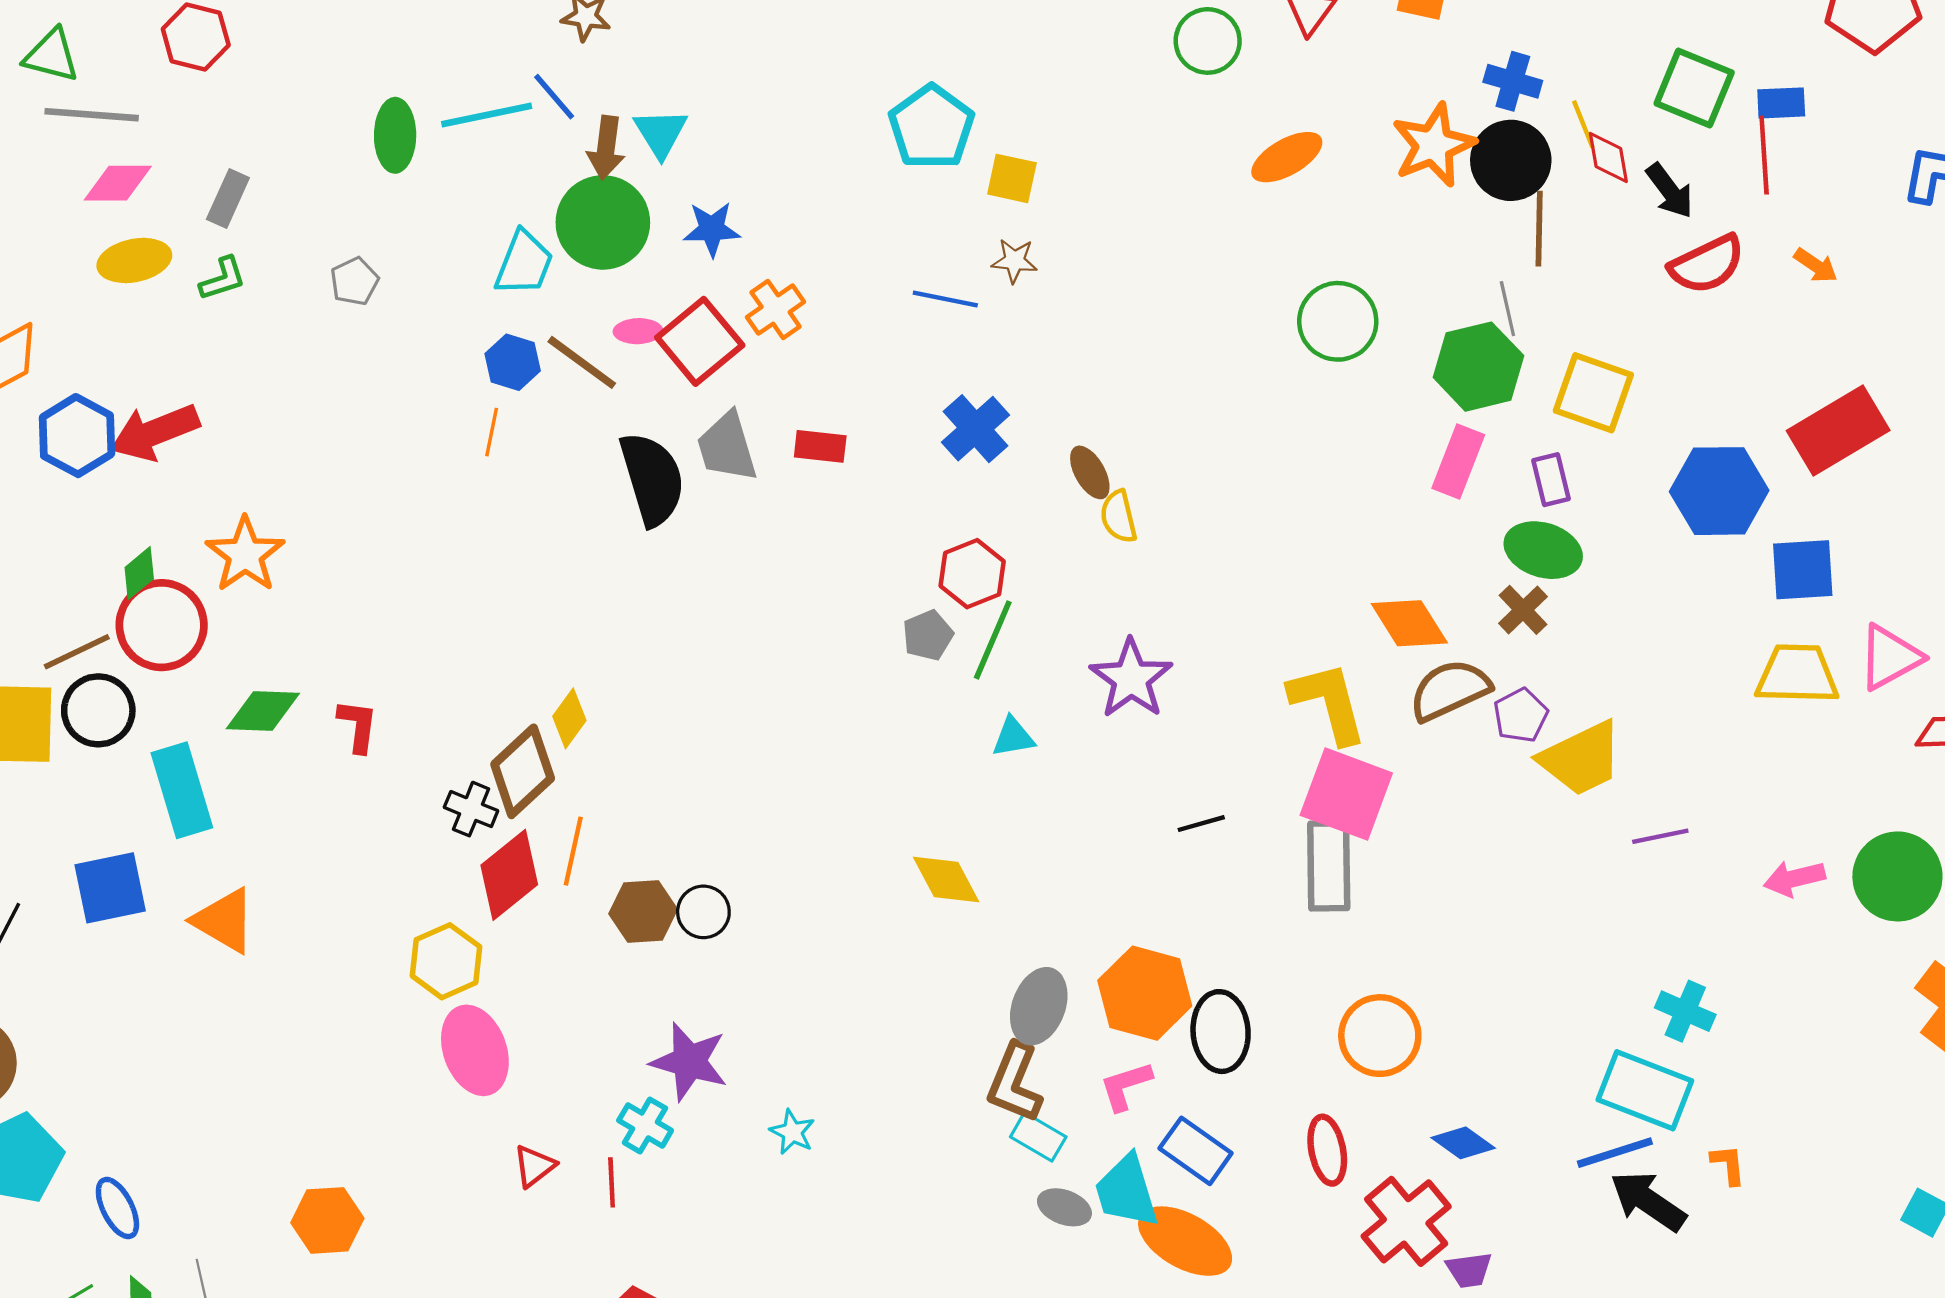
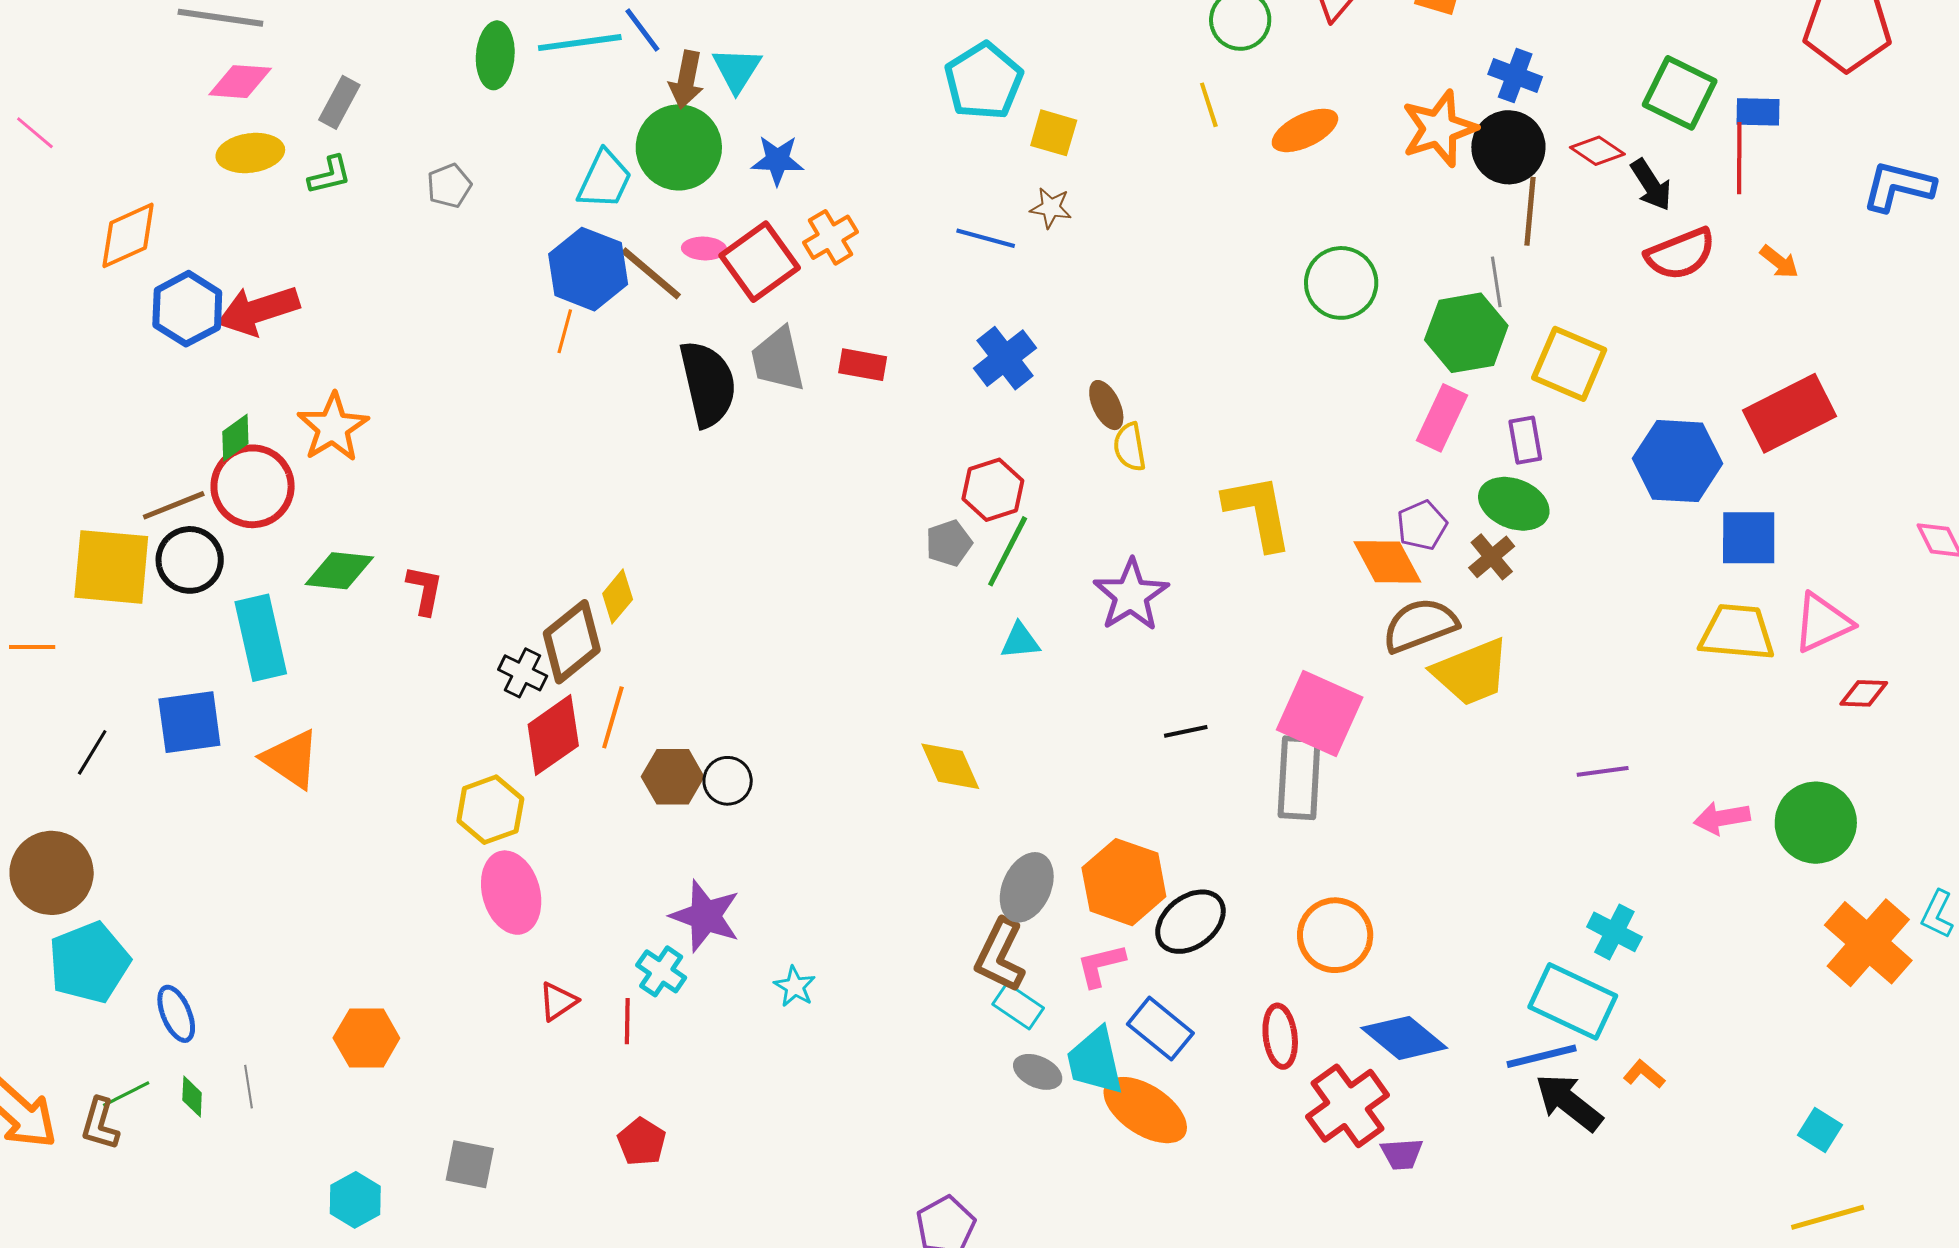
yellow line: (1583, 124) -> (1209, 105), moved
red diamond: (1608, 157) -> (1597, 151), turned -50
blue hexagon: (513, 362) -> (588, 269), size x1.6
yellow L-shape: (1328, 702) -> (1258, 512), moved
purple pentagon: (1521, 715) -> (1422, 525), moved
yellow trapezoid: (1581, 759) -> (1471, 672), moved
black ellipse: (1221, 1032) -> (1190, 922), turned 52
blue diamond: (1463, 1143) -> (1404, 1038), size x1.5
orange L-shape: (1728, 1165) -> (1644, 1074), turned -48

